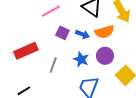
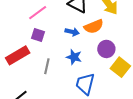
purple square: (62, 33) -> (38, 35), moved
purple circle: (105, 56) -> (106, 49), moved

